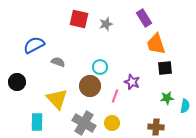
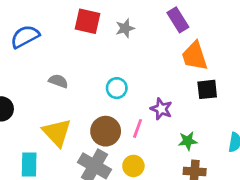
blue semicircle: (34, 45) -> (25, 37), moved
brown circle: (90, 86) -> (106, 131), moved
green star: (167, 98) -> (188, 141), moved

